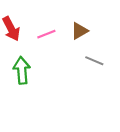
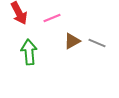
brown triangle: (79, 31) -> (72, 41), moved

